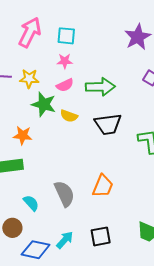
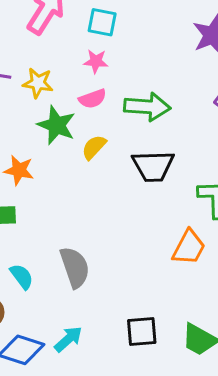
yellow semicircle: (69, 116) -> (94, 147), turned 108
orange trapezoid: (103, 186) -> (189, 247), moved
black square: (101, 236) -> (142, 332), moved

